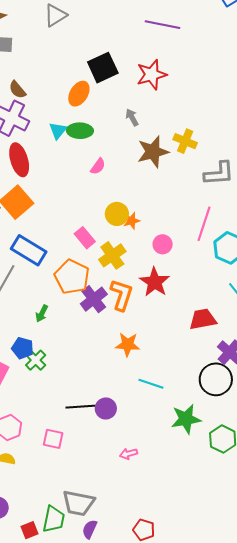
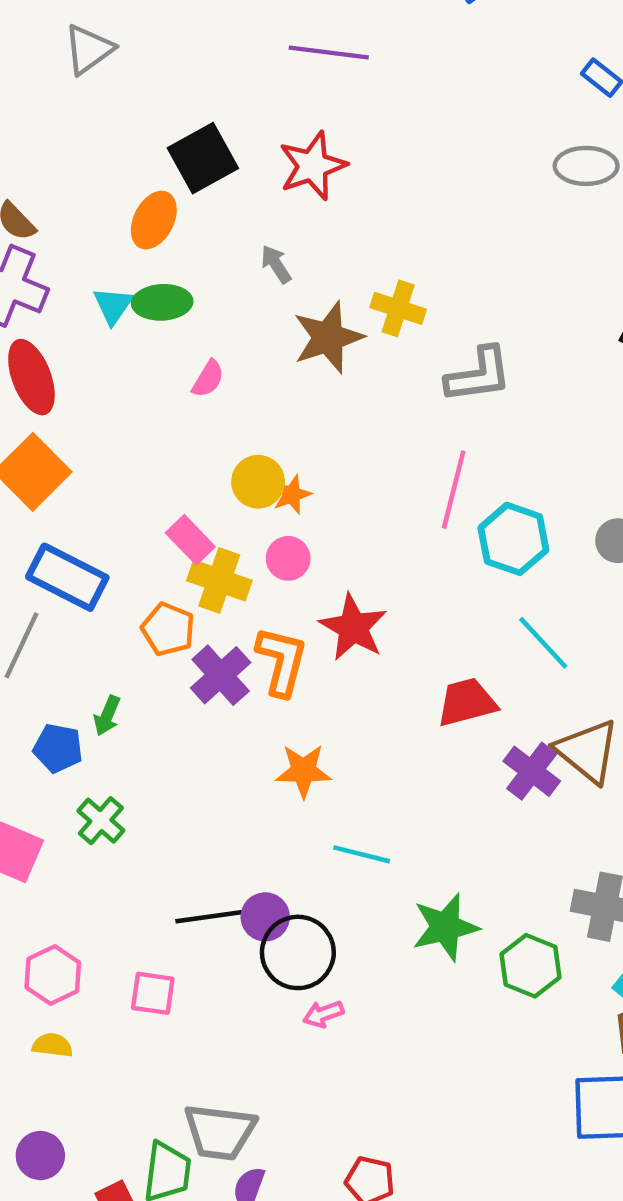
pink circle: (163, 244) -> (288, 558), moved
yellow cross: (112, 255) -> (219, 580), moved, turned -32
orange pentagon: (72, 277) -> (168, 629), size x0.7
blue pentagon: (23, 348) -> (58, 748), moved
black circle: (216, 379) -> (298, 952), moved

